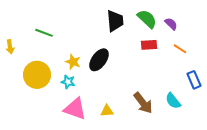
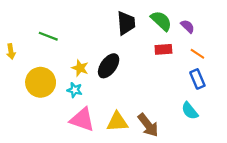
blue rectangle: (194, 80) -> (197, 79), moved
brown arrow: (143, 103) -> (148, 125), moved
yellow triangle: (107, 111) -> (117, 122), size x1.5

